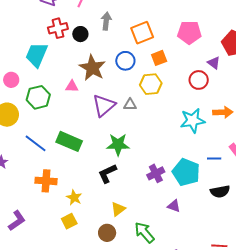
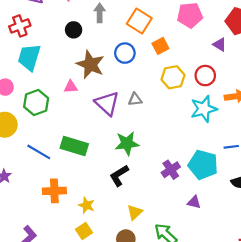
red cross: (58, 28) -> (20, 26), moved
orange square: (142, 33) -> (139, 21), turned -30
red circle: (199, 80) -> (205, 76), moved
yellow hexagon: (151, 84) -> (173, 77), moved
purple triangle: (104, 105) -> (107, 103), turned -30

